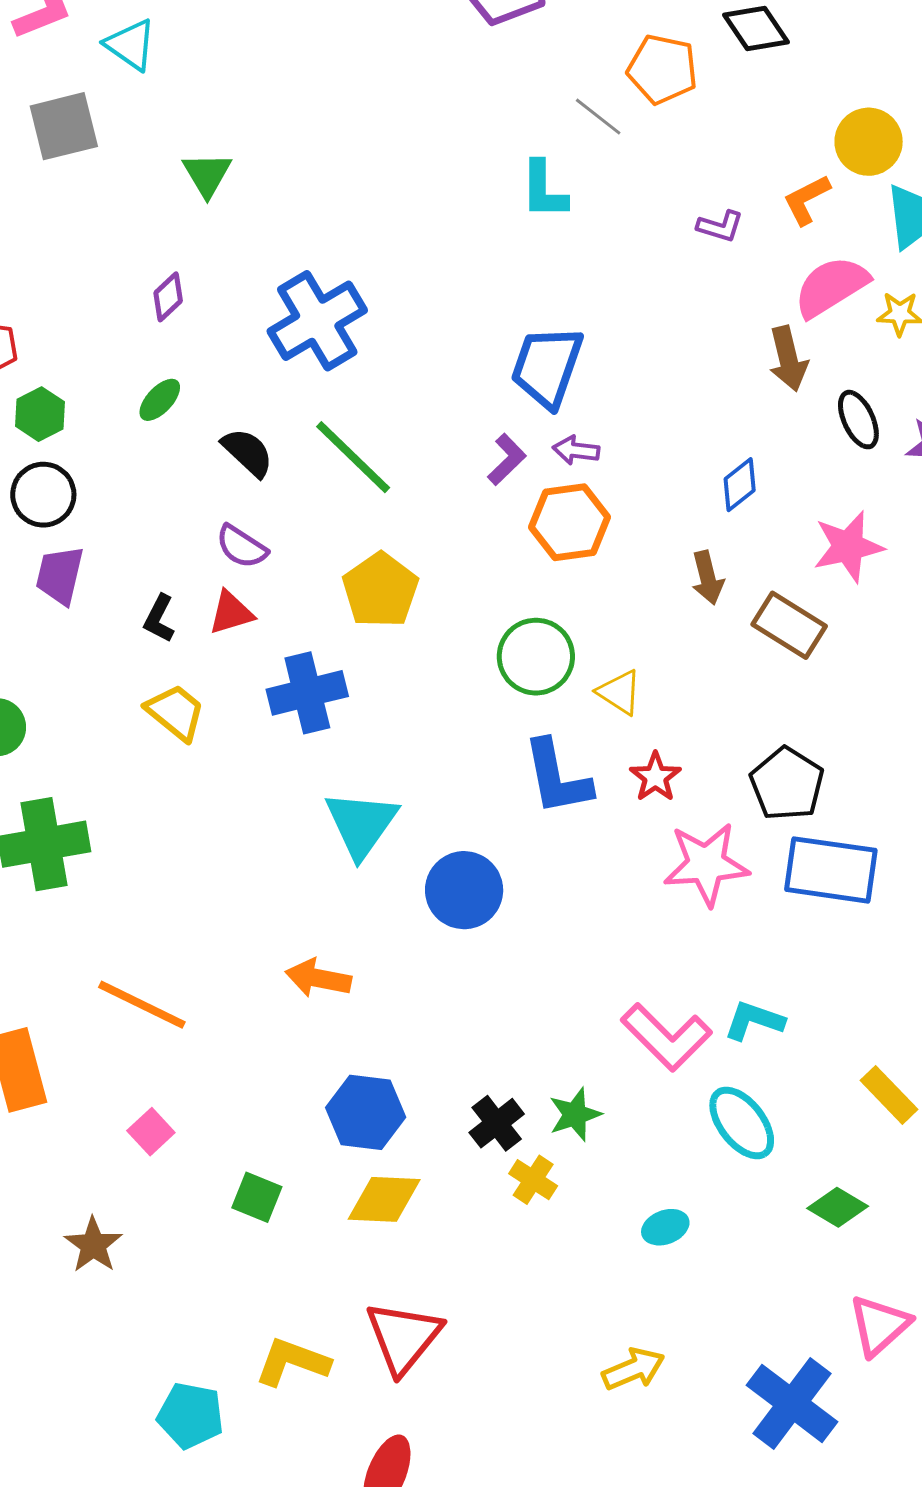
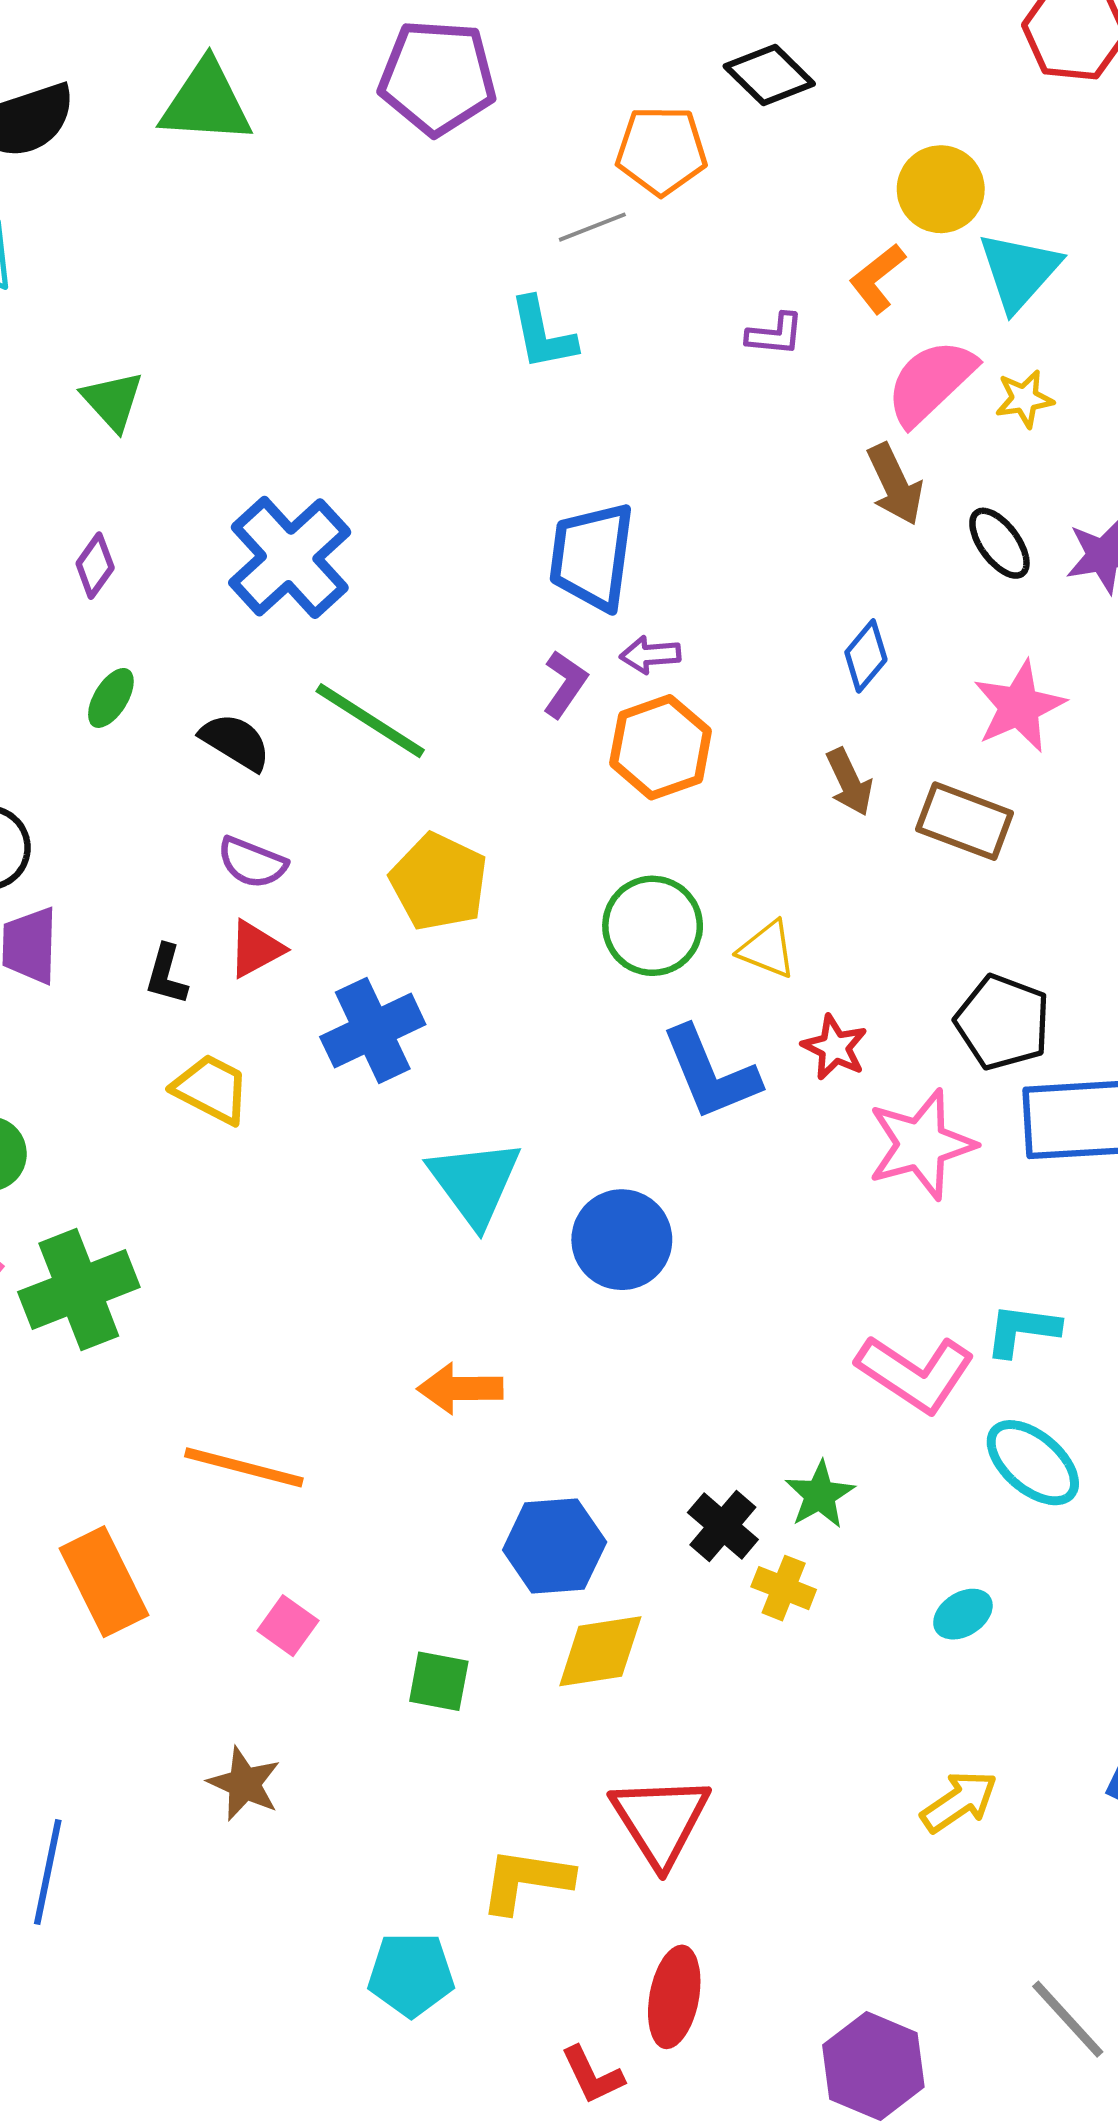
gray line: (598, 117) -> (592, 227), turned -48

